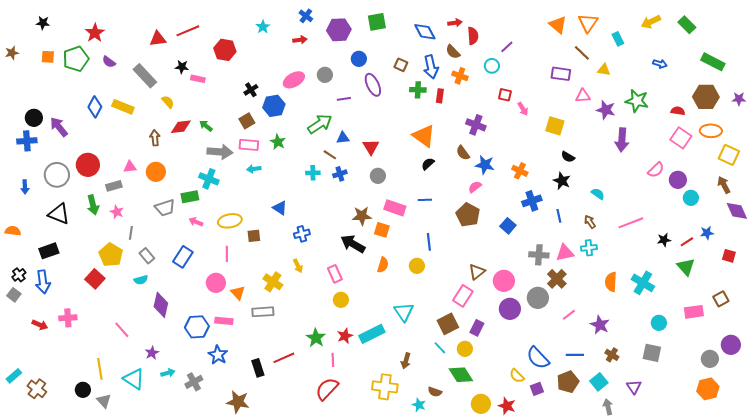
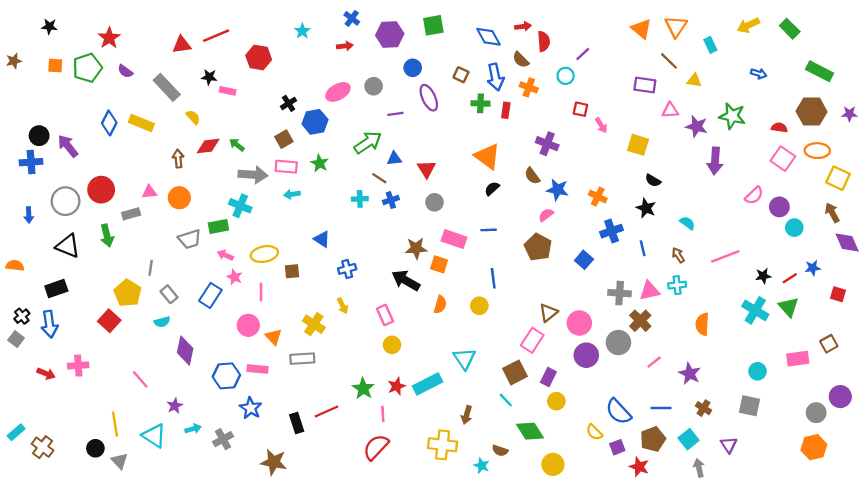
pink star: (117, 212) -> (234, 277), moved
cyan cross: (643, 283) -> (755, 310), moved
yellow circle: (465, 349) -> (556, 401), moved
red star: (507, 406) -> (639, 467), moved

